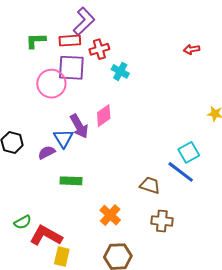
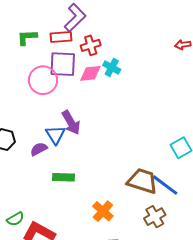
pink diamond: (104, 116) -> (90, 73), moved, turned 30
blue line: (181, 172) -> (165, 185), moved
brown trapezoid: (150, 185) -> (142, 181), size x1.5
brown cross: (162, 221) -> (155, 217), turned -35

